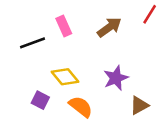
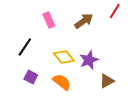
black line: (33, 43) -> (25, 47), moved, turned -36
yellow diamond: (65, 77) -> (64, 57), moved

